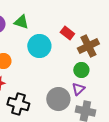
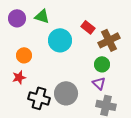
purple triangle: (78, 89) -> (99, 83), turned -32
gray circle: (58, 99) -> (66, 93), moved

